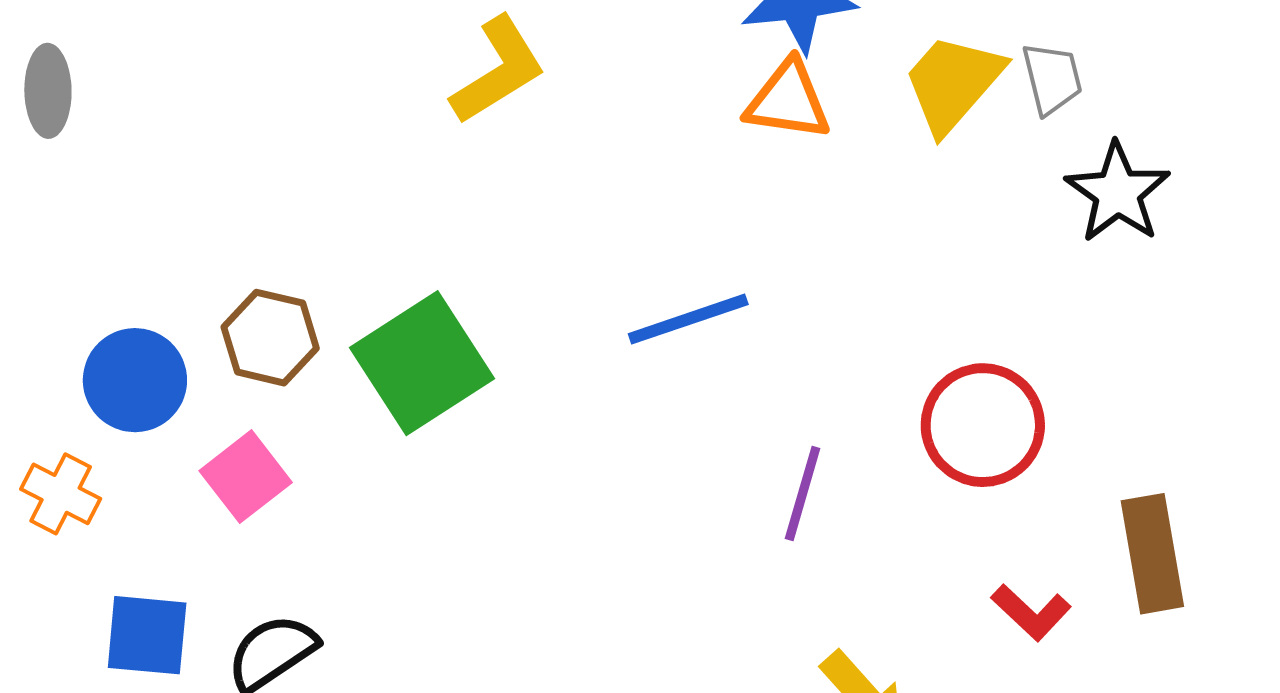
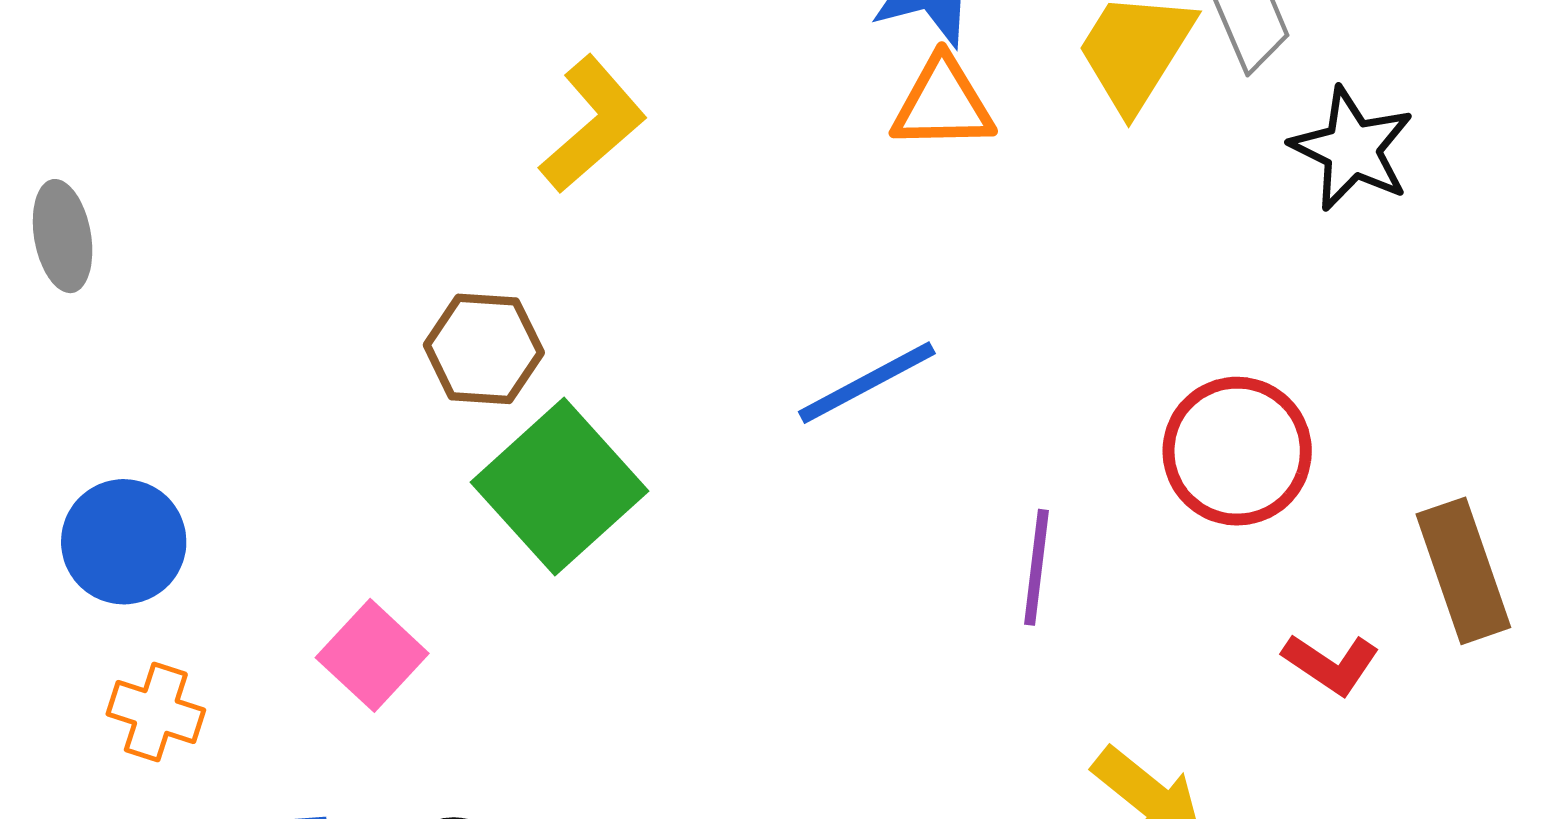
brown hexagon: (270, 338) -> (484, 349), moved
blue circle: (135, 380) -> (124, 542), moved

